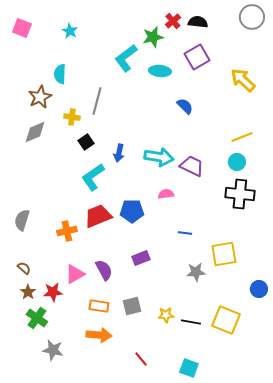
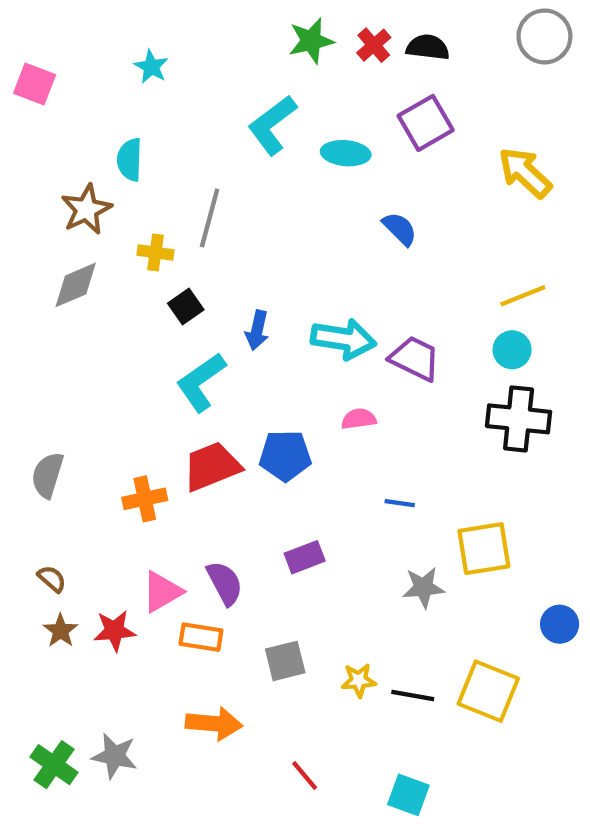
pink square: (22, 28) -> (35, 84), moved
green star: (153, 37) -> (311, 41), moved
orange rectangle: (99, 306) -> (201, 637), moved
green cross: (37, 318) -> (54, 765), moved

